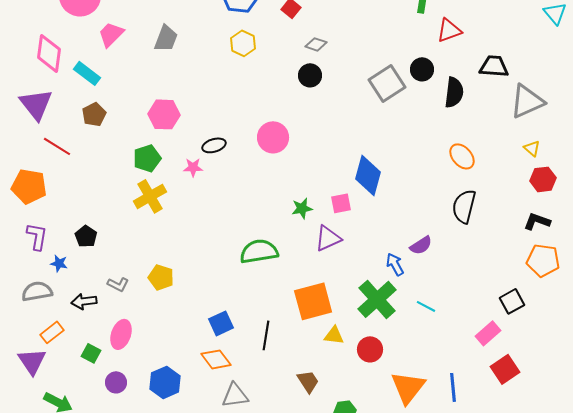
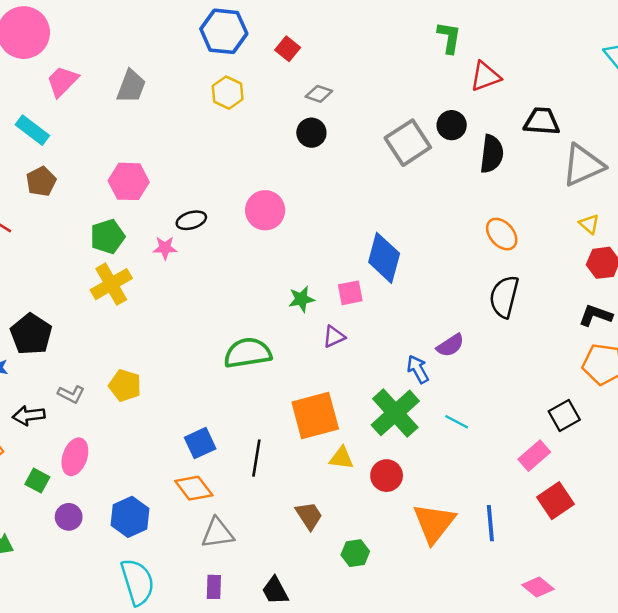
black pentagon: (86, 236) -> (31, 334), size x1.5
purple triangle: (328, 238) -> (334, 337), size x0.7

